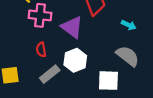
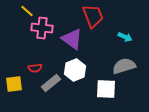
red semicircle: (41, 50) -> (35, 68), moved, turned -88
gray semicircle: (128, 56) -> (124, 66), turned -55

